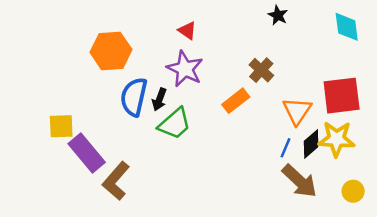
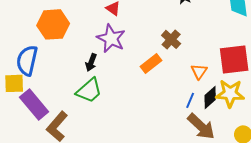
blue semicircle: (134, 97) -> (27, 60), moved
orange triangle: (297, 111) -> (199, 71), size x0.7
green trapezoid: (175, 124) -> (89, 90), moved

